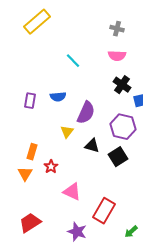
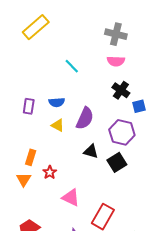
gray cross: (117, 29) -> (116, 34), size x1.5
yellow triangle: (67, 132) -> (58, 125), moved, turned -40

